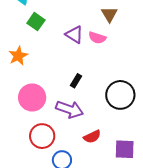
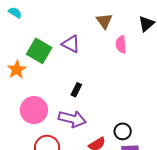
green square: (36, 22) -> (39, 51), moved, size x1.4
pink semicircle: (97, 38) -> (121, 44), moved, turned 72
black circle: (120, 95) -> (123, 131), moved, size x0.6

